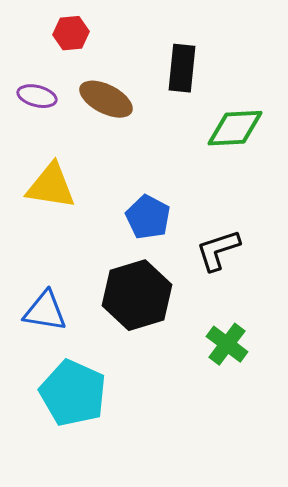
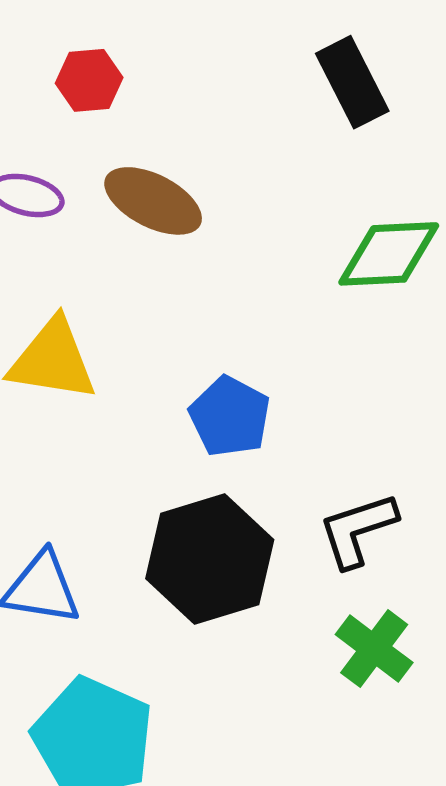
black rectangle: (182, 68) -> (352, 82), moved, turned -33
black L-shape: (218, 250) -> (358, 530), moved

